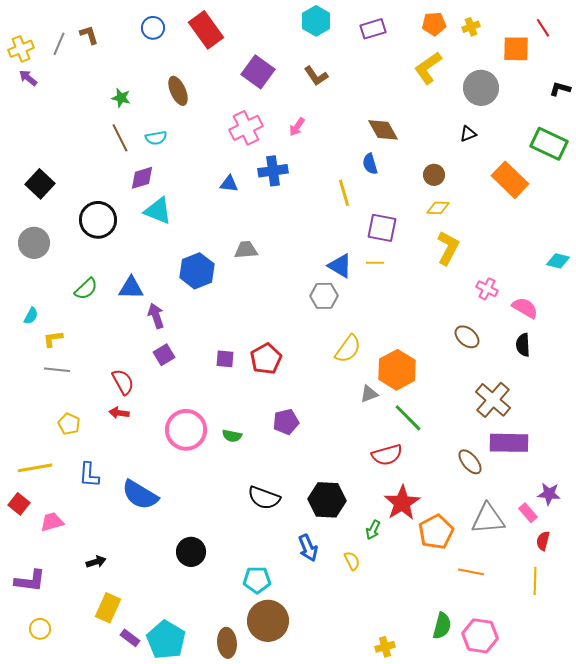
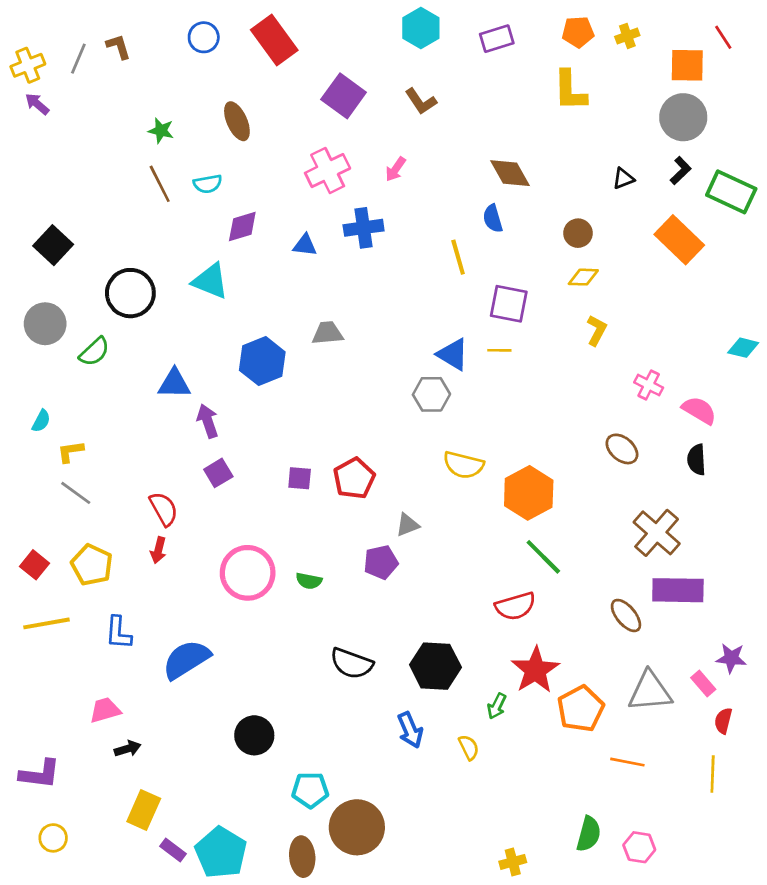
yellow L-shape: (428, 68) -> (570, 91), turned -56
gray circle: (481, 88) -> (683, 117), moved
black L-shape: (560, 89) -> (681, 171), moved, turned 120
purple diamond: (142, 178) -> (242, 226), moved
yellow L-shape: (448, 248) -> (597, 330), size x0.7
green semicircle: (86, 289) -> (94, 352), moved
yellow semicircle: (348, 349) -> (463, 465), turned 68
gray line: (57, 370) -> (76, 493), turned 30
gray triangle: (369, 394) -> (407, 525), moved
red arrow: (119, 413) -> (158, 550), turned -84
yellow pentagon: (69, 424) -> (92, 565), size x1.4
blue semicircle: (140, 495) -> (186, 659), turned 117
red square: (19, 504) -> (34, 565), moved
pink trapezoid: (52, 522) -> (105, 710), moved
cyan pentagon: (257, 580) -> (310, 790), moved
pink hexagon: (480, 636) -> (639, 847), size x0.7

